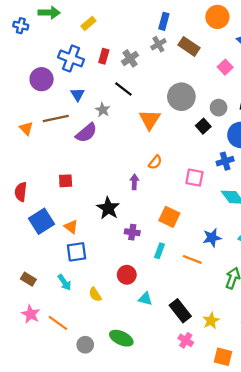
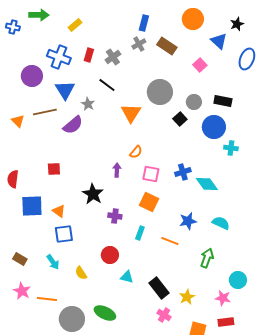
blue triangle: (78, 94) -> (65, 90), size x1.5
blue cross: (225, 161) -> (183, 172), moved
pink square: (194, 178) -> (151, 174), moved
blue square: (42, 221) -> (32, 206), turned 30
orange line: (58, 323) -> (47, 299), turned -30
gray circle: (85, 345) -> (72, 319), size x1.6

